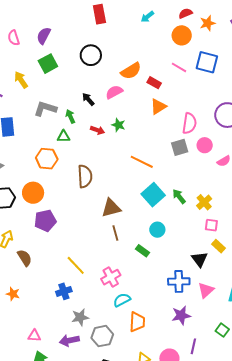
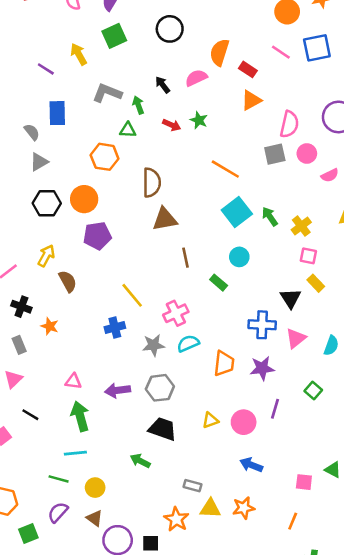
blue square: (207, 62) -> (317, 48), turned -30
orange semicircle: (131, 71) -> (219, 52), turned 135
brown triangle: (111, 208) -> (165, 219), moved
gray star: (80, 317) -> (153, 345), moved
orange trapezoid: (137, 322) -> (224, 363), moved

